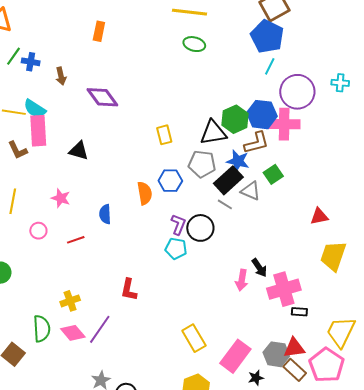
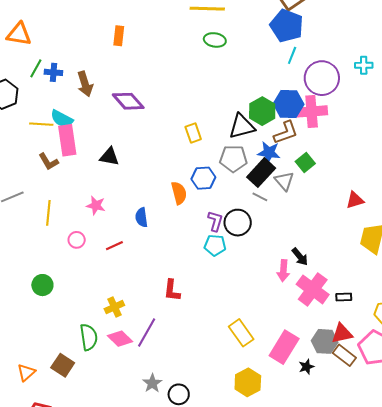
brown arrow: (61, 76) -> (85, 84), size x1.4
gray triangle: (251, 191) -> (284, 181), turned 30
pink cross: (284, 289) -> (313, 289), moved, turned -32

